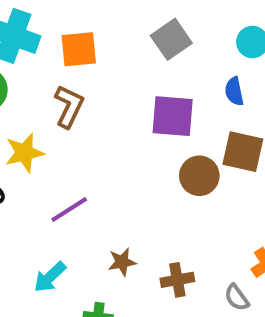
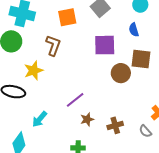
orange square: (79, 49) -> (67, 17), moved
purple line: (69, 210) -> (75, 100), moved
cyan arrow: (50, 277) -> (40, 119), moved

